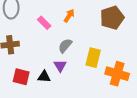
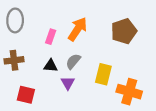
orange arrow: (69, 16) -> (78, 29), size x1.6
pink rectangle: (44, 23) -> (51, 37), turned 64
black triangle: (44, 77) -> (51, 66), moved

